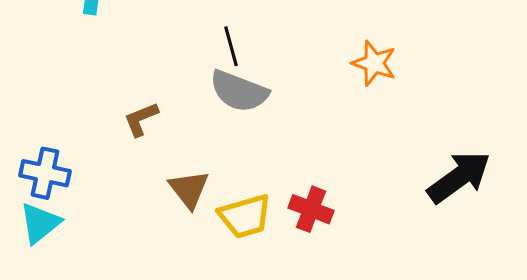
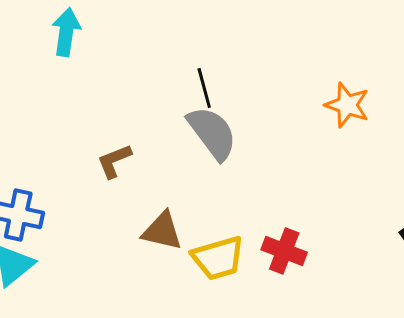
gray semicircle: (239, 91) -> (212, 133), turned -148
brown triangle: (189, 189) -> (162, 231), turned -39

